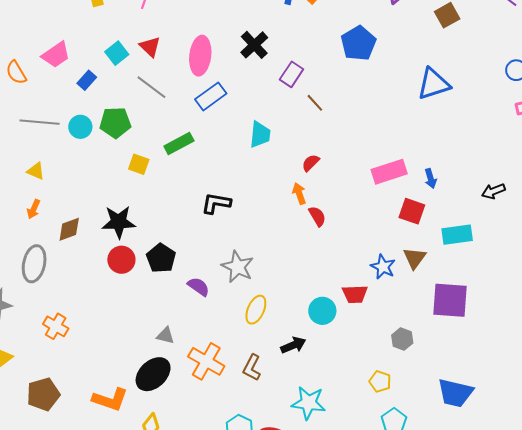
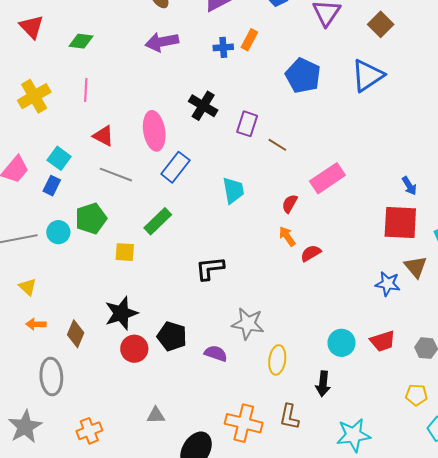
cyan square: (117, 53) -> (59, 158), moved
blue triangle: (434, 84) -> (368, 76), moved
yellow triangle: (36, 171) -> (28, 287), turned 36
pink rectangle: (389, 172) -> (327, 178), moved
orange arrow: (34, 209) -> (36, 324), turned 84
red square: (412, 211) -> (400, 222), size x1.4
red semicircle: (317, 216) -> (311, 253), turned -75
brown diamond: (69, 229) -> (76, 334), turned -32
red trapezoid: (355, 294) -> (383, 341), moved
orange cross: (56, 326) -> (89, 431), turned -35
gray triangle: (165, 335) -> (156, 415), moved
black arrow: (293, 345) -> (323, 384), turned 135

